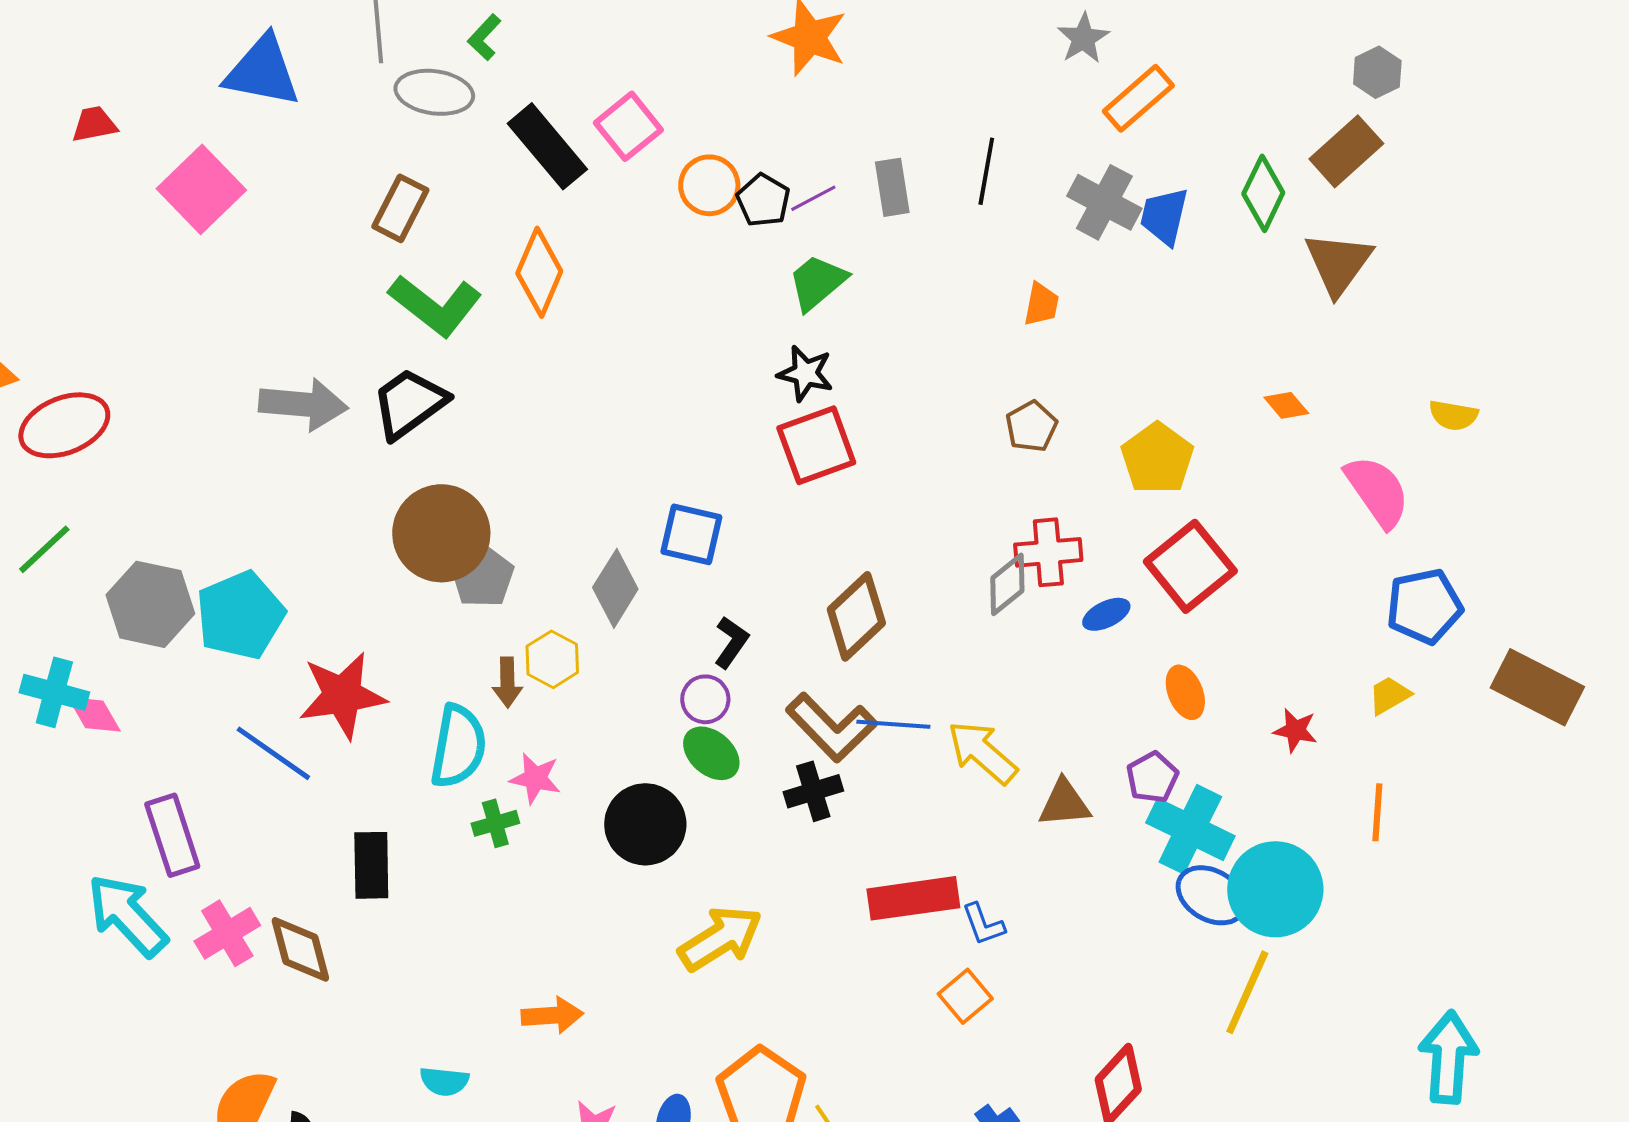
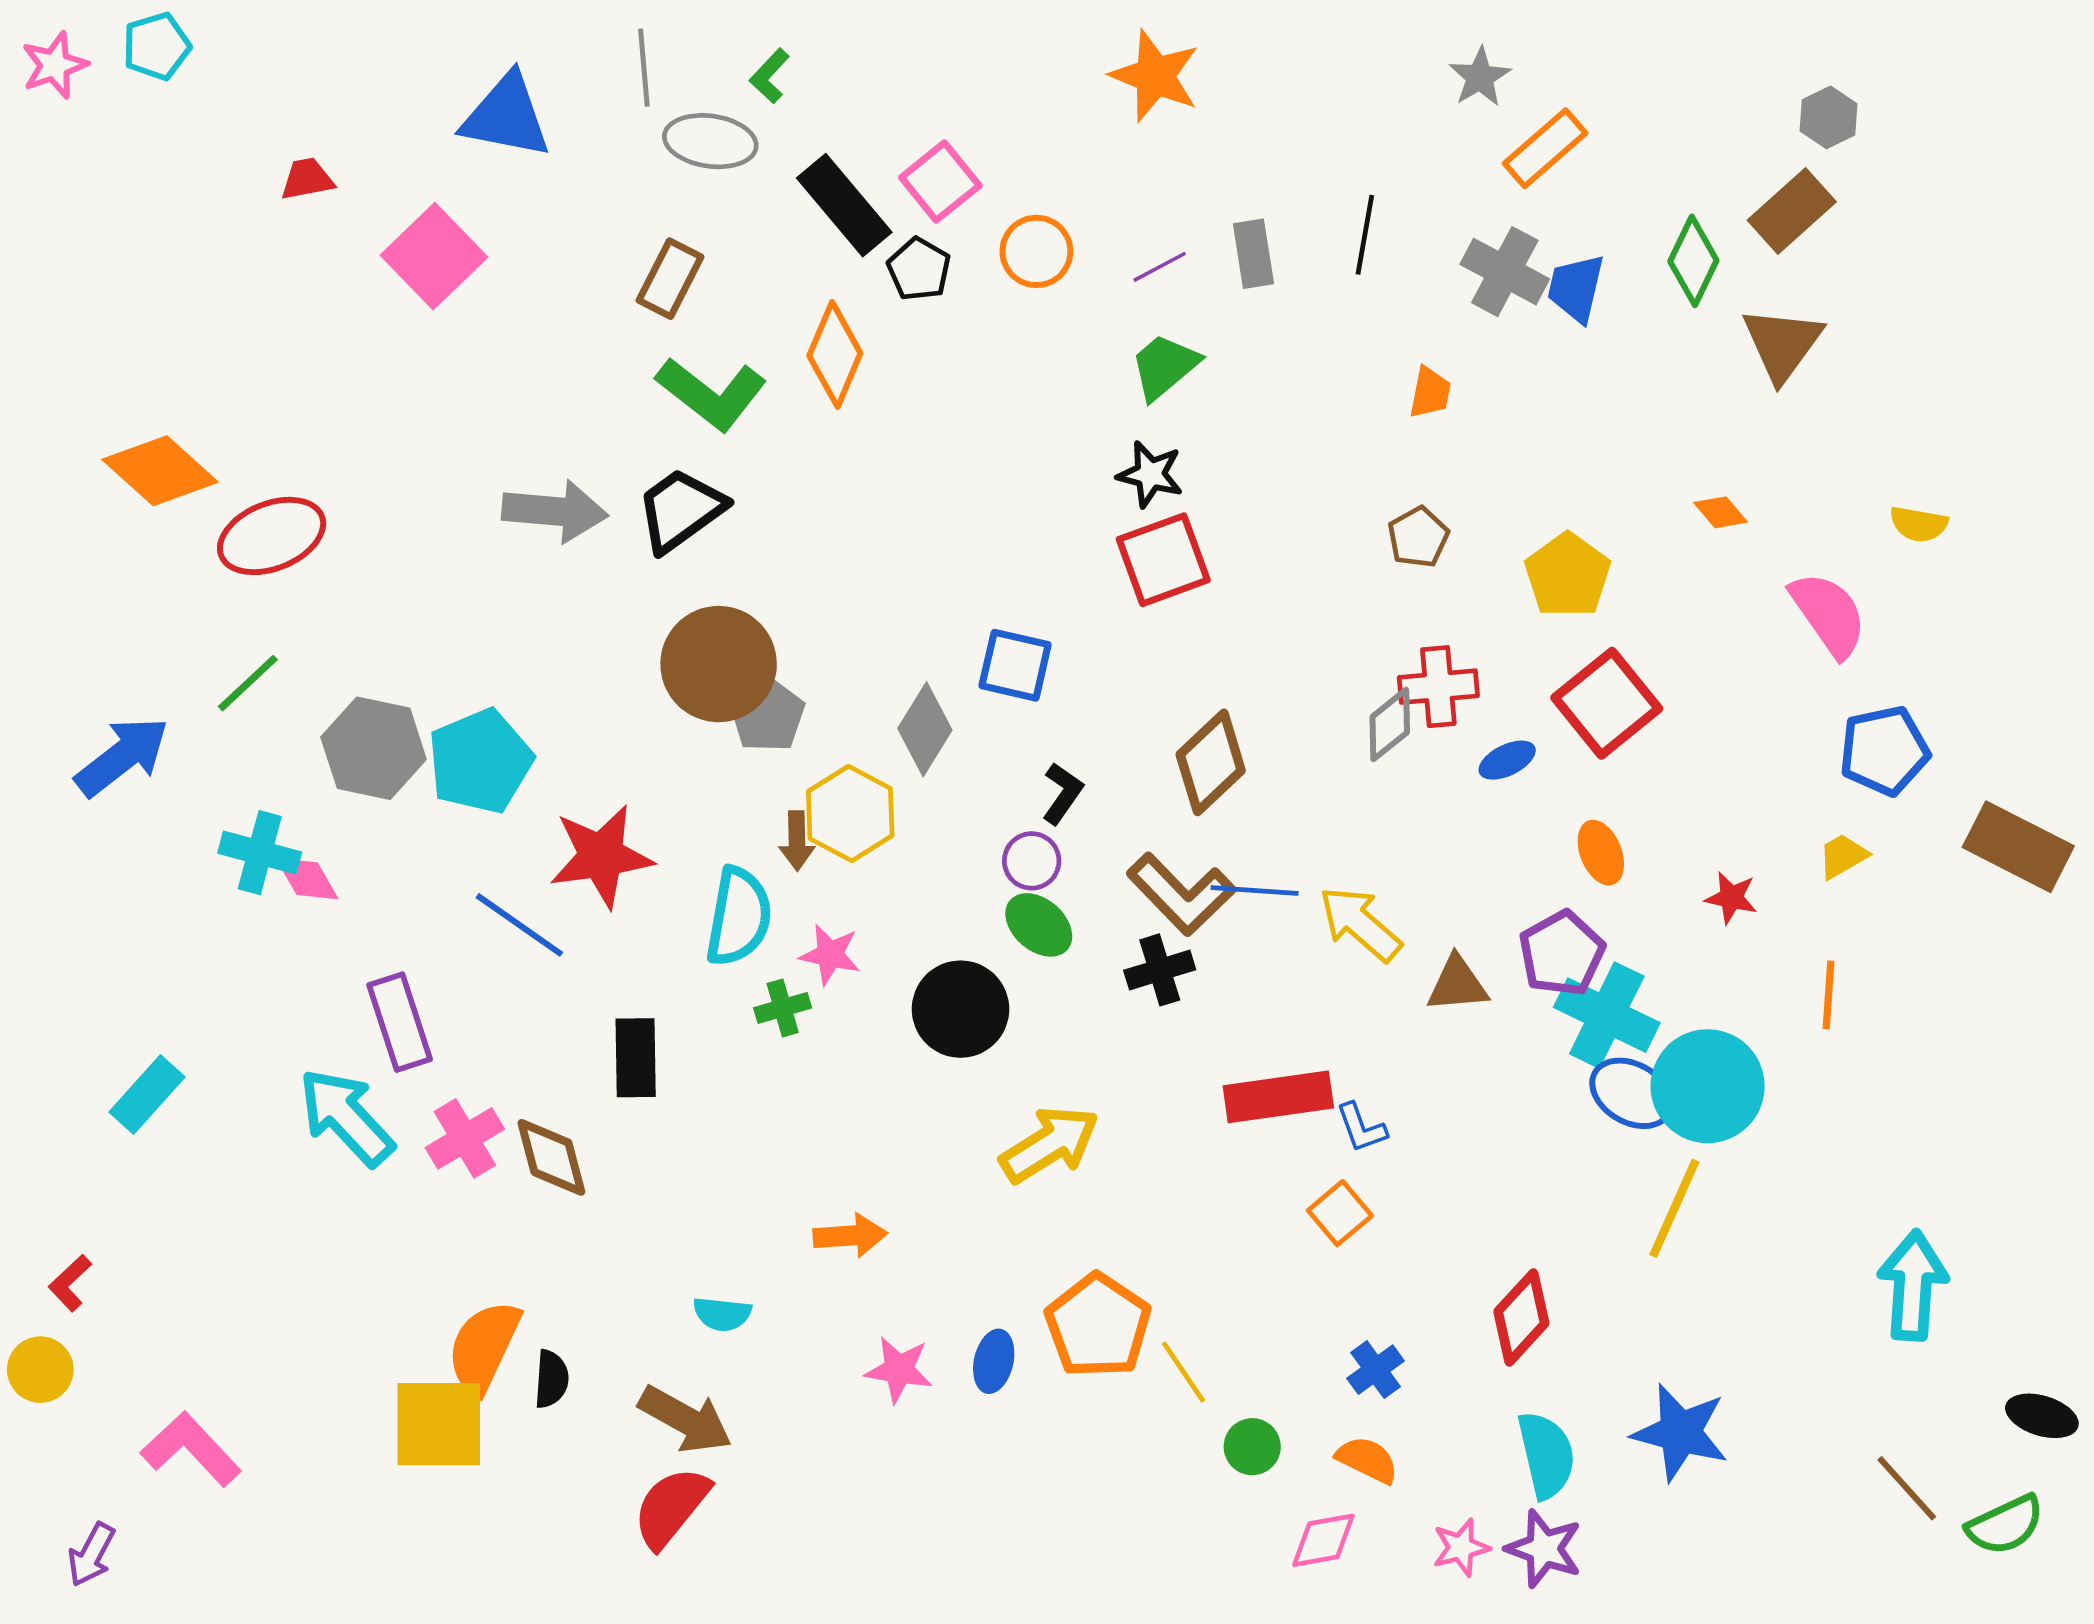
black pentagon: (763, 200) -> (919, 269), moved
yellow hexagon: (552, 659) -> (850, 813), size x1.4
purple pentagon: (1152, 777) -> (1562, 953), size x1.4

